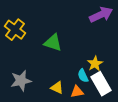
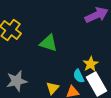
yellow triangle: (57, 88) -> (53, 88), turned 48

